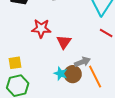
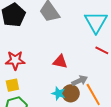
red star: (41, 28) -> (15, 60), moved
red triangle: (64, 42) -> (60, 62), turned -49

